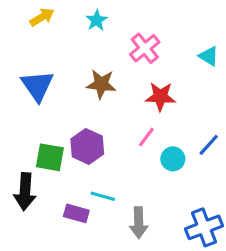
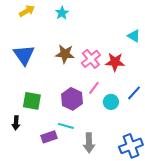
pink cross: (145, 48) -> (91, 59), moved
red star: (160, 97) -> (115, 62), moved
purple hexagon: (87, 146) -> (72, 99), moved
black arrow: (25, 192) -> (16, 123), size x0.6
purple rectangle: (76, 213) -> (49, 137), turned -35

